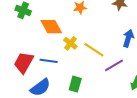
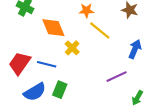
yellow line: (94, 50) -> (100, 30), moved
green rectangle: (75, 84) -> (60, 90), moved

